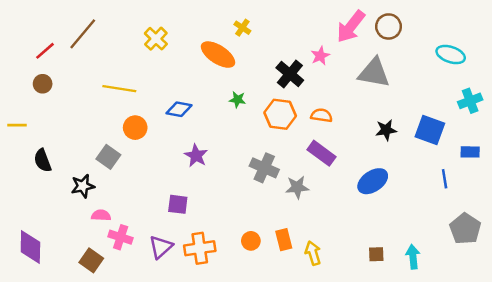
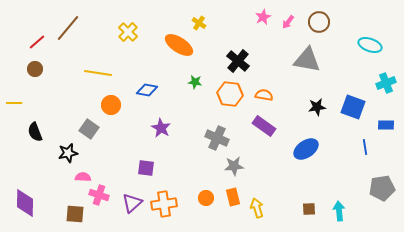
pink arrow: (351, 26) -> (288, 22), size x0.5
pink star: (320, 56) -> (263, 17), moved
gray star: (297, 187) -> (234, 166), moved
gray pentagon: (465, 229) -> (382, 188), turned 30
brown square: (91, 260) -> (75, 214), turned -30

